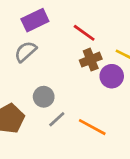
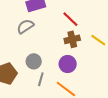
purple circle: (112, 76) -> (68, 64), moved
gray line: (57, 119) -> (41, 79), turned -40

